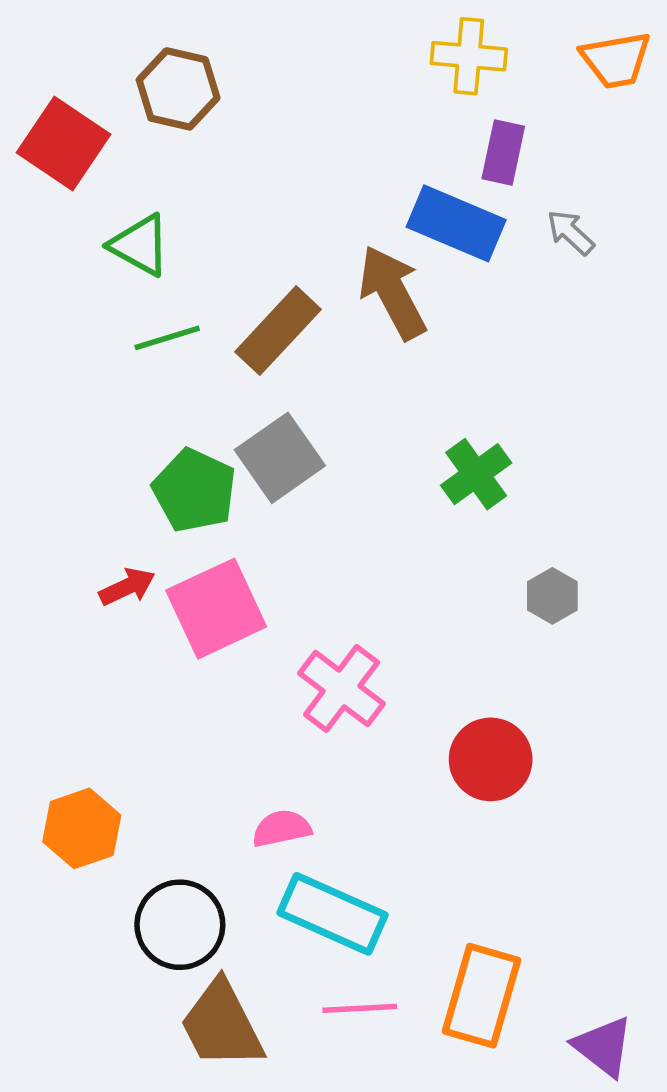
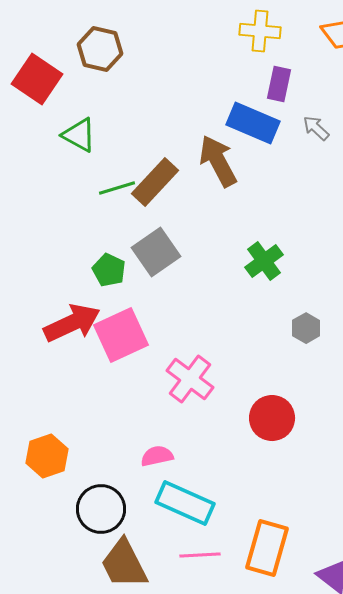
green line: (167, 338) -> (117, 188), moved
green pentagon: (194, 490) -> (109, 270), size x0.7
red arrow: (127, 587) -> (72, 323), size x1.8

